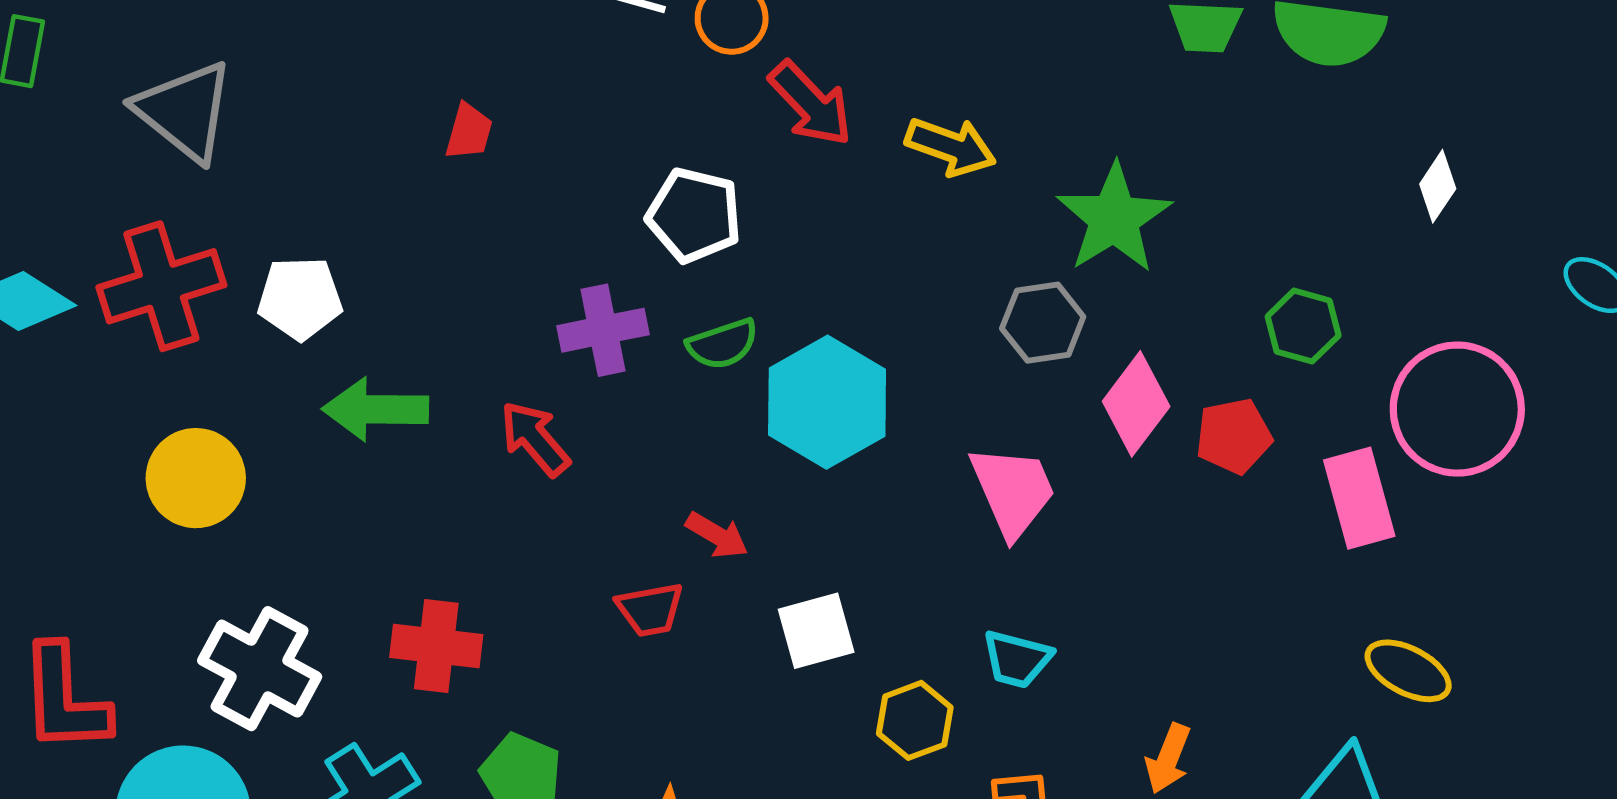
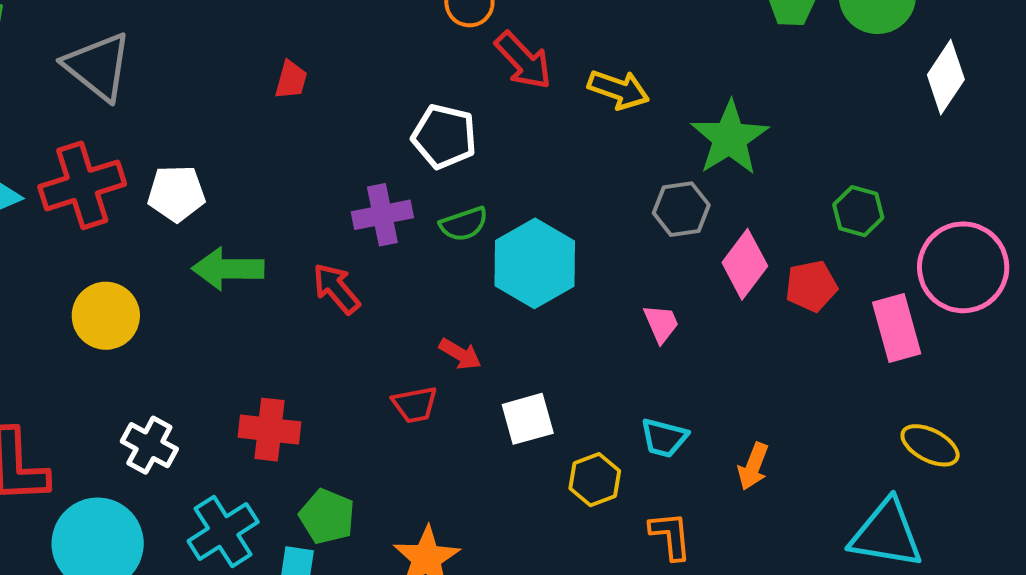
white diamond: (1438, 186) -> (946, 77), moved, size x1.5
pink trapezoid: (1013, 491) -> (661, 324), size x0.6
white cross: (260, 669) -> (149, 445), size x0.7
orange arrow: (1168, 759) -> (753, 466), moved

